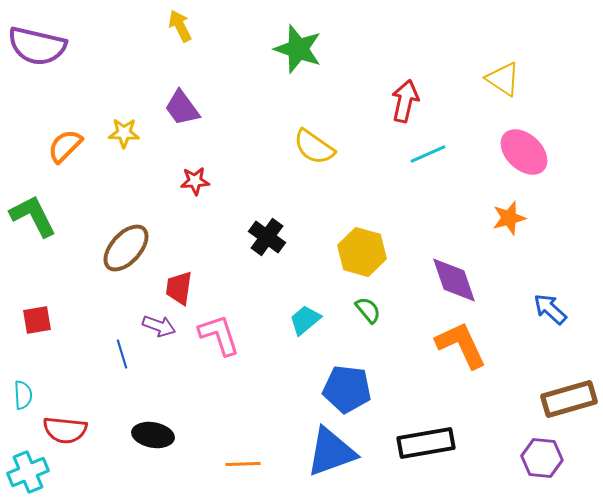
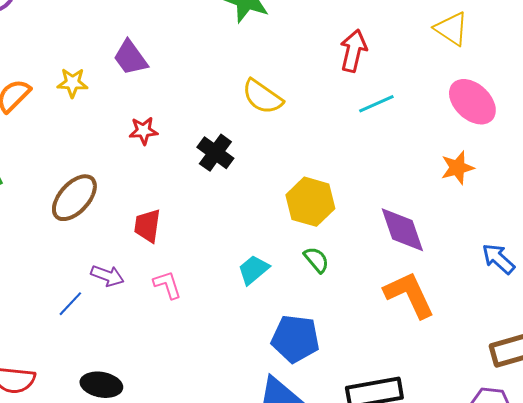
black cross: (267, 237) -> (215, 153), moved
red trapezoid: (179, 288) -> (147, 226), moved
pink L-shape: (219, 335) -> (167, 285), size x0.7
blue line: (122, 354) -> (70, 304), turned 60

